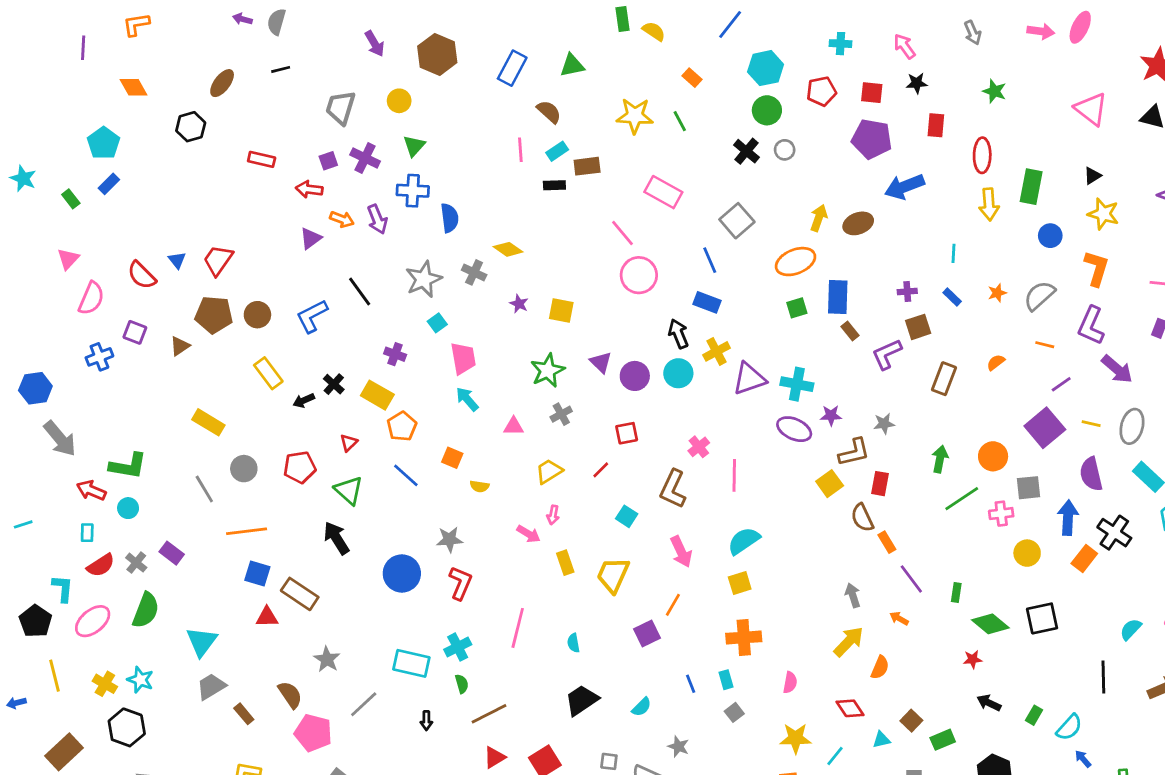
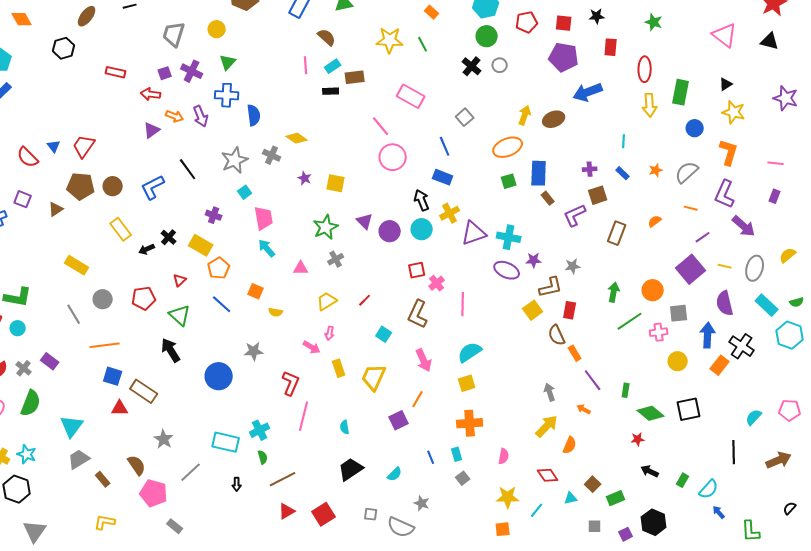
gray square: (737, 221) -> (465, 117), size x0.7
red square: (627, 433) -> (417, 270), moved
red L-shape: (460, 583) -> (291, 383), moved

